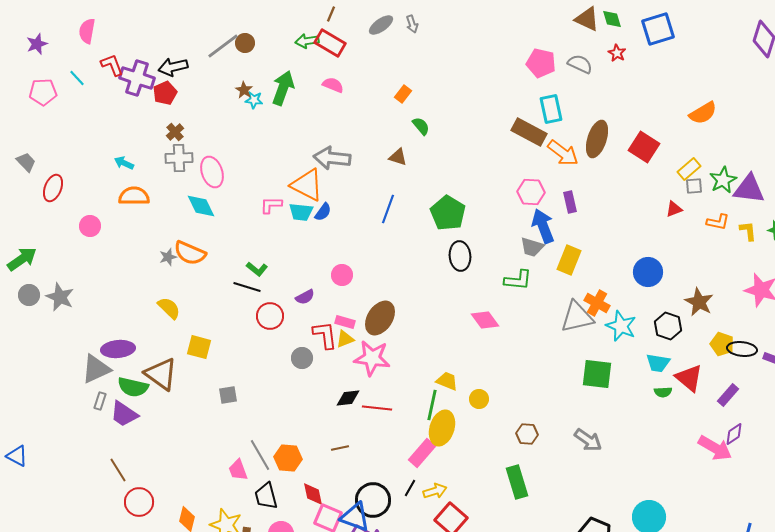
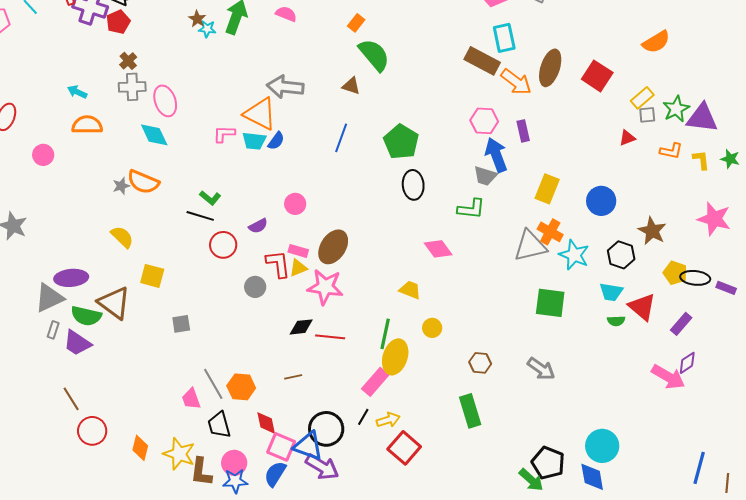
green semicircle: (421, 126) -> (374, 55), size x1.8
yellow rectangle: (569, 260) -> (547, 189), moved
yellow trapezoid: (447, 381) -> (410, 290), moved

